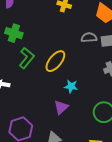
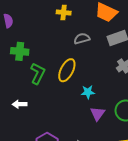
gray semicircle: (89, 37) -> (82, 39), moved
purple triangle: (61, 107) -> (98, 114), moved

